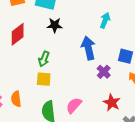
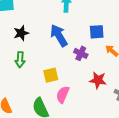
black star: (55, 25) -> (21, 33), moved
yellow square: (44, 79) -> (51, 75), moved

